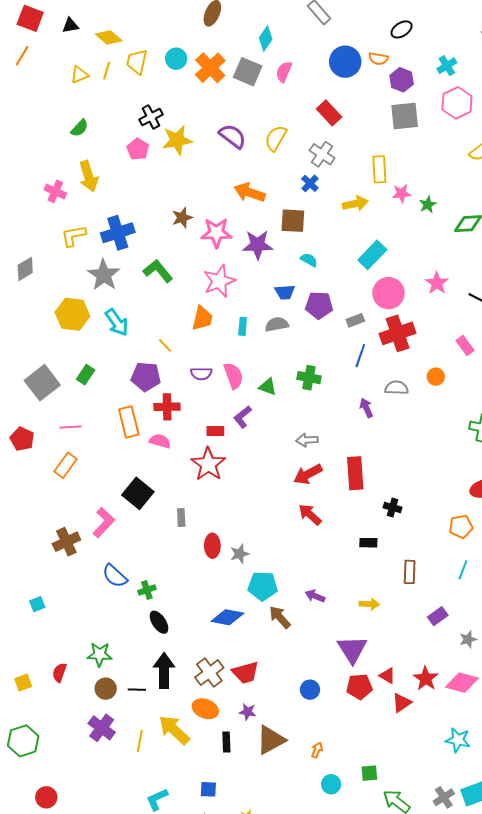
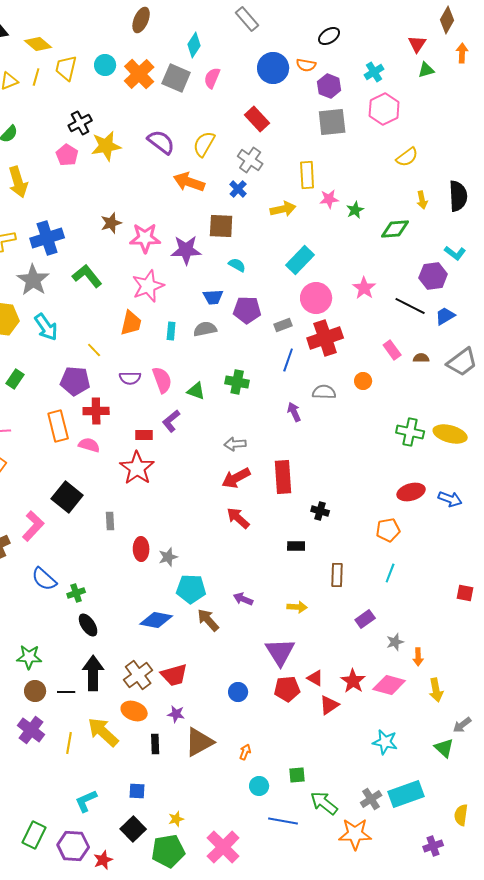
orange arrow: (250, 192) -> (189, 182), moved

